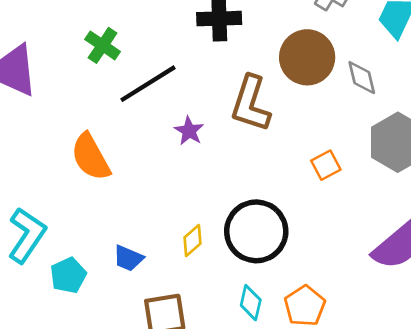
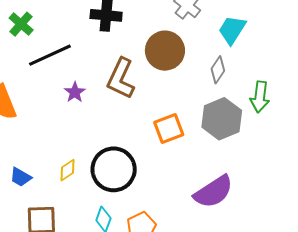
gray diamond: (362, 78) -> (218, 70), moved, turned 40
orange square: (326, 165) -> (169, 129), size x1.4

